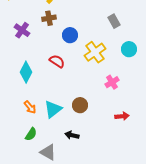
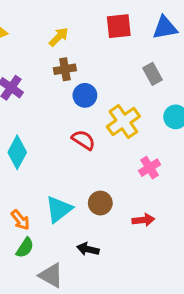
brown cross: (49, 18) -> (65, 69), moved
red semicircle: (57, 61) -> (83, 140), moved
orange arrow: (30, 107) -> (20, 220), moved
red arrow: (122, 116) -> (143, 220), moved

